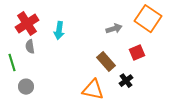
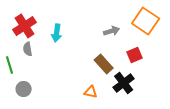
black cross: (126, 81) -> (124, 83), size x1.5
orange triangle: (93, 90) -> (91, 92), size x0.6

